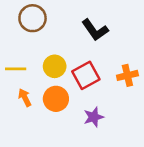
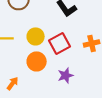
orange arrow: (25, 98) -> (13, 83), moved, turned 64

